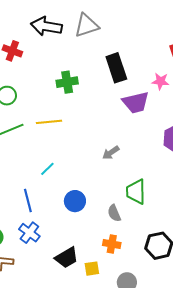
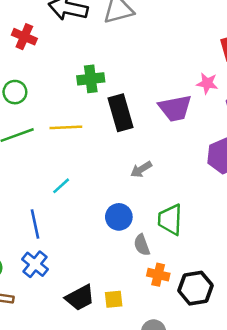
black rectangle: (116, 68) -> (120, 113), moved
blue circle: (75, 201) -> (119, 217), moved
orange cross: (112, 244) -> (158, 275), moved
yellow square: (92, 269) -> (114, 299), moved

